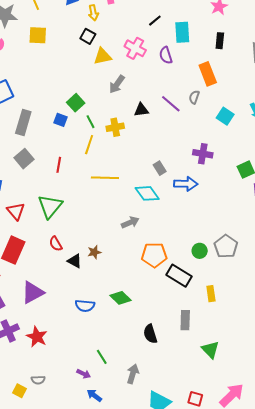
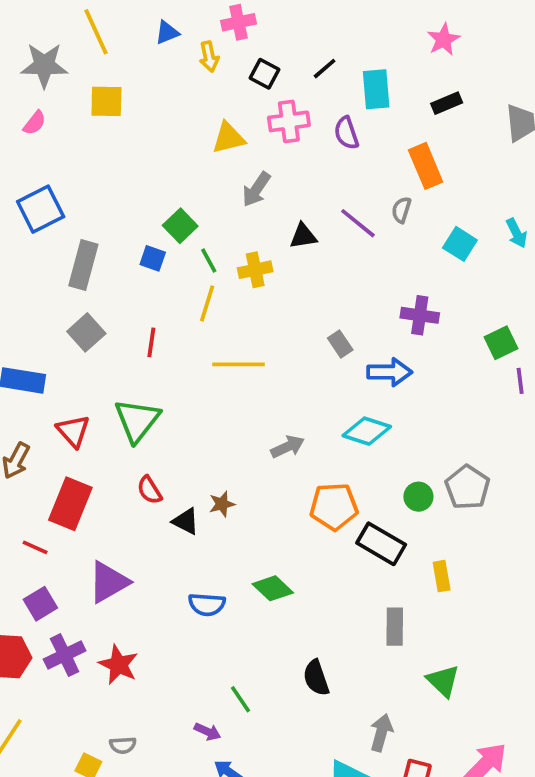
black square: (88, 36) -> (265, 74), moved
black rectangle: (220, 41) -> (447, 103), turned 63
pink cross: (135, 48) -> (289, 121), turned -35
cyan diamond: (147, 193) -> (367, 431), moved, turned -35
black semicircle: (150, 334) -> (316, 678), moved
gray arrow: (133, 374) -> (381, 733), moved

